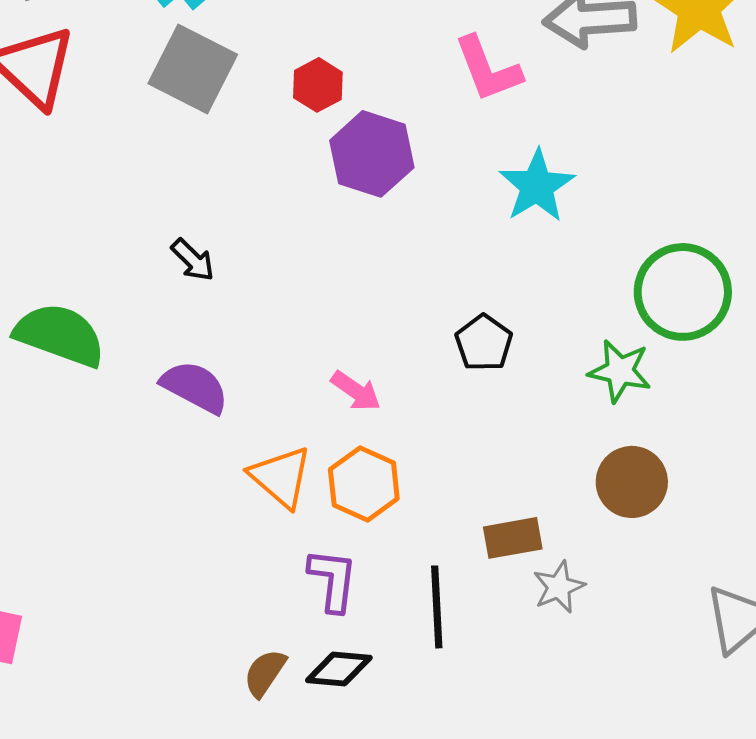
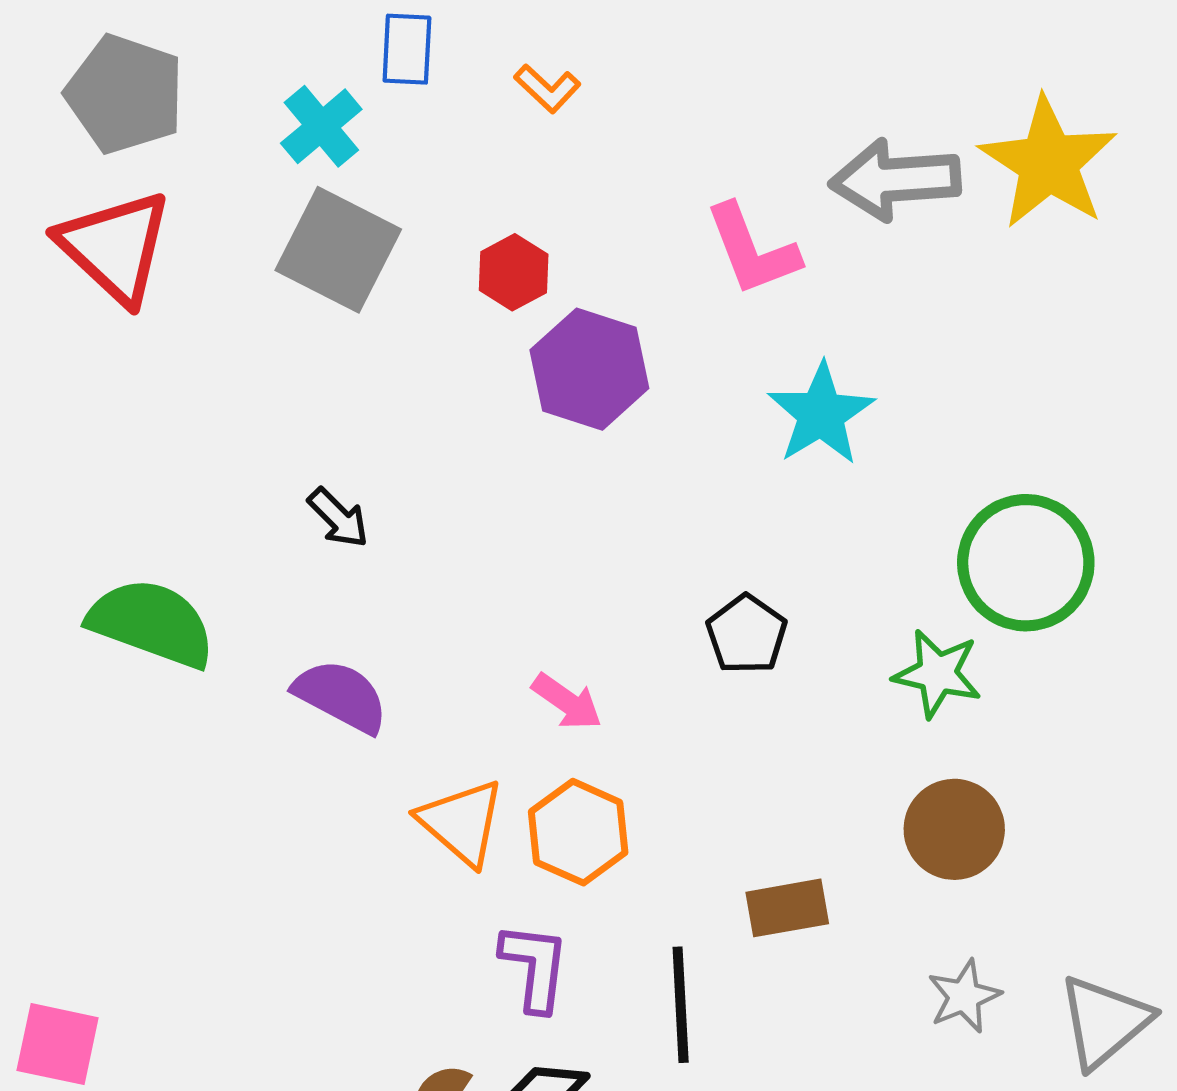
gray star: (559, 587) -> (964, 996), moved

